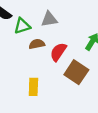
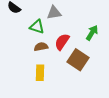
green triangle: (22, 26) -> (37, 27), moved, turned 35
brown semicircle: (37, 44) -> (41, 47), moved

